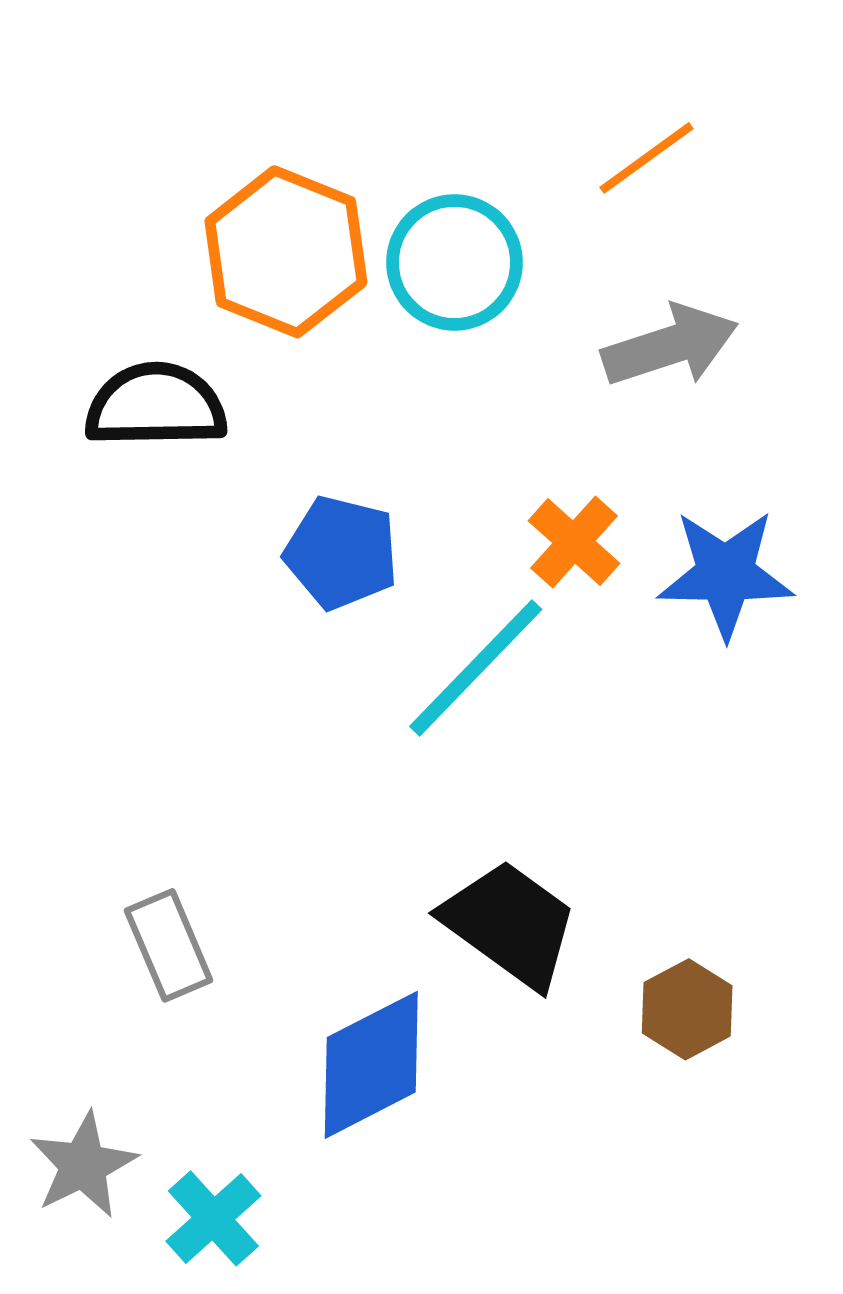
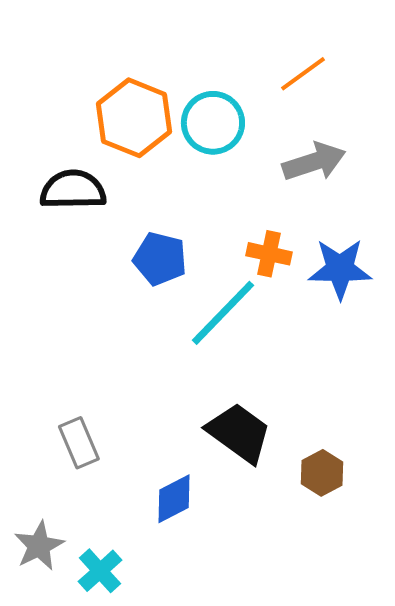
orange cross: (574, 542) -> (269, 254), turned -30
blue diamond: (371, 1065) -> (174, 499), size x0.7

